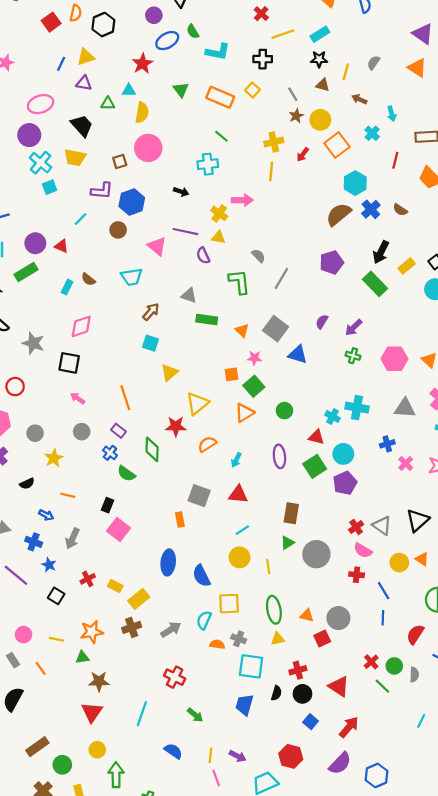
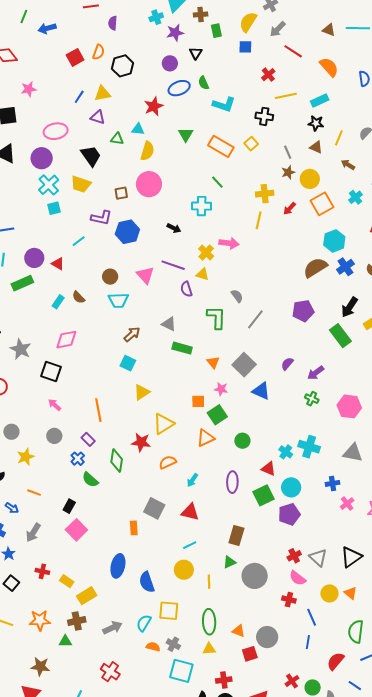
brown circle: (118, 230) -> (110, 277), moved
red cross: (88, 579) -> (42, 571), turned 32
green triangle: (82, 657) -> (65, 641), moved

